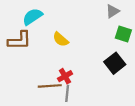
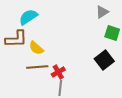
yellow semicircle: (61, 39) -> (36, 48), moved
brown line: (50, 86) -> (37, 67), moved

